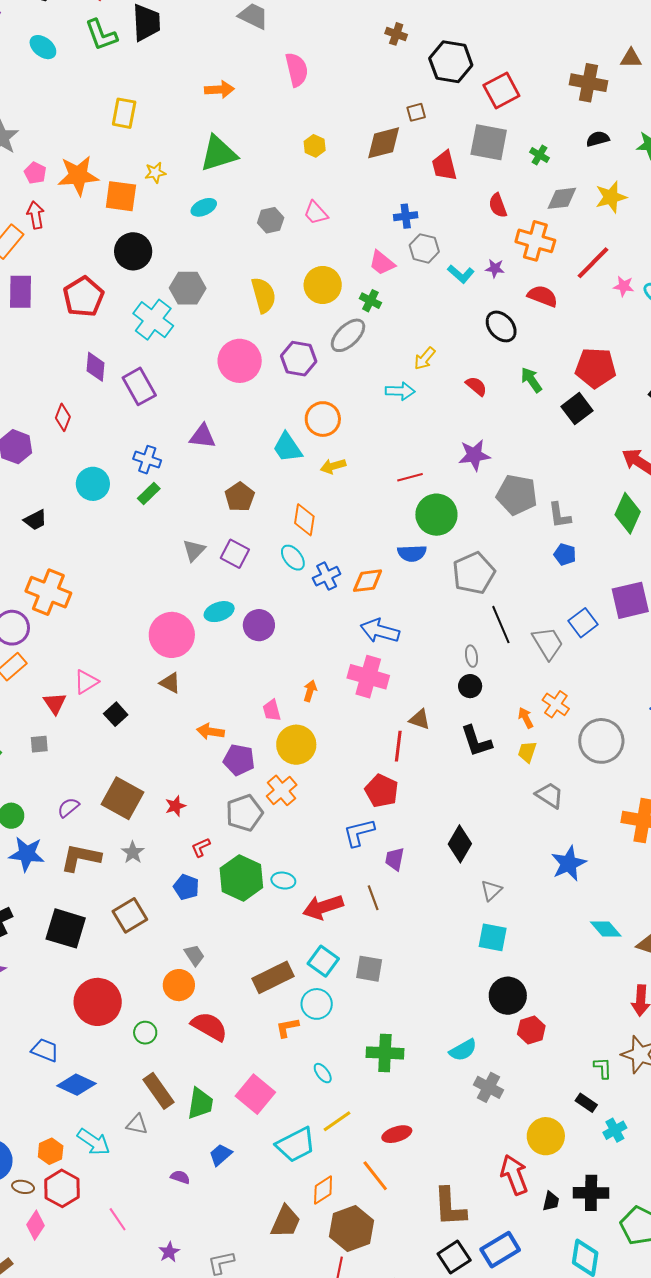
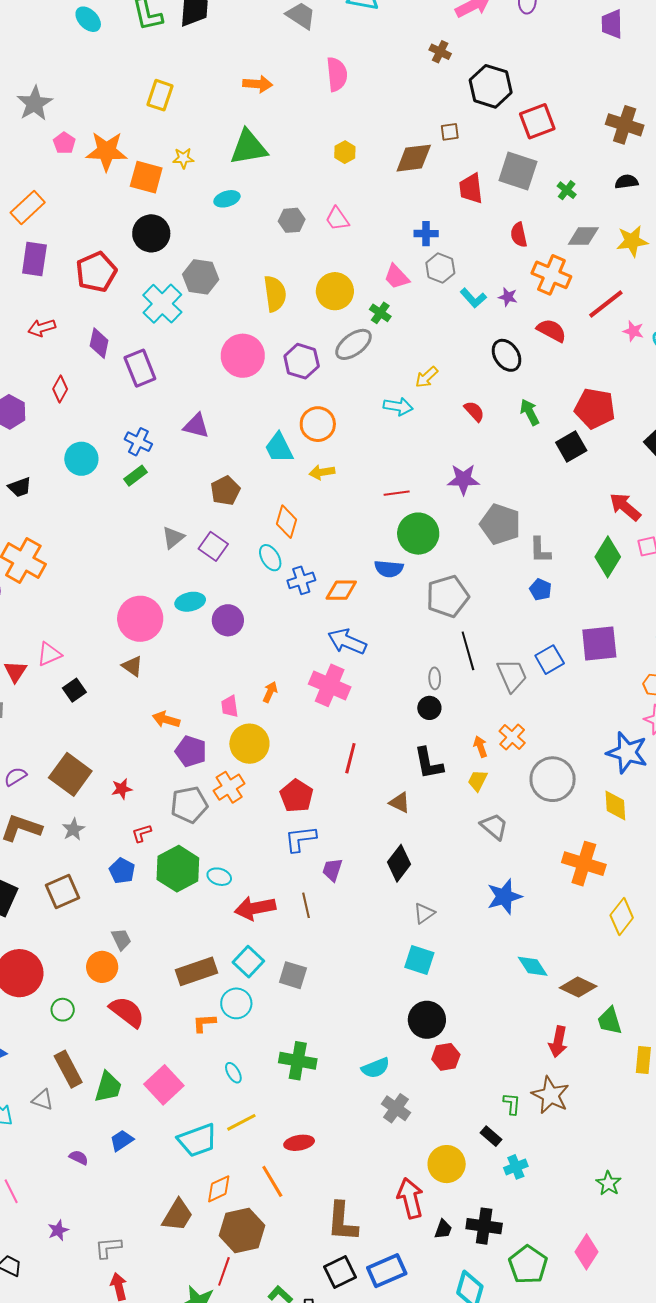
red arrow: (36, 215) -> (42, 328), moved, turned -104
brown triangle: (420, 719) -> (400, 803), moved
red pentagon: (382, 791) -> (297, 796), moved

